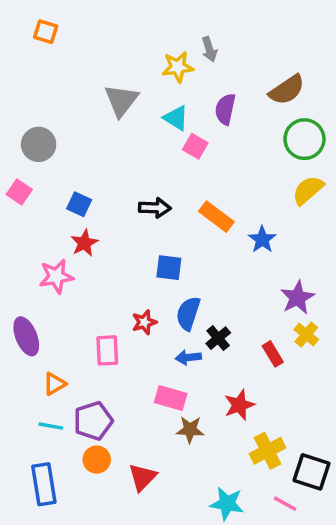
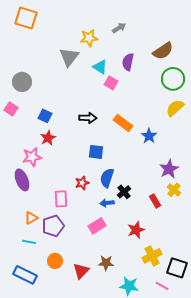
orange square: (46, 32) -> (26, 18), size x1.6
gray arrow: (209, 49) -> (119, 28), turned -104
yellow star: (178, 67) -> (89, 38), moved
purple ellipse: (26, 336) -> (22, 180), moved
pink rectangle: (171, 398) -> (97, 226), turned -48
purple pentagon: (93, 421) -> (53, 226), moved
brown star: (190, 430) -> (106, 263), moved
blue rectangle: (44, 484) -> (25, 275), turned -55

